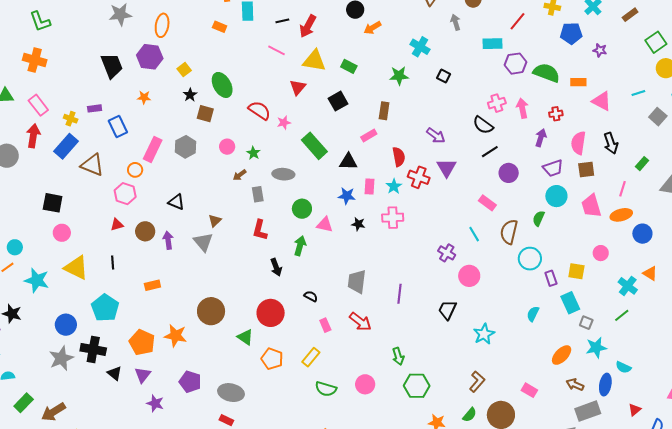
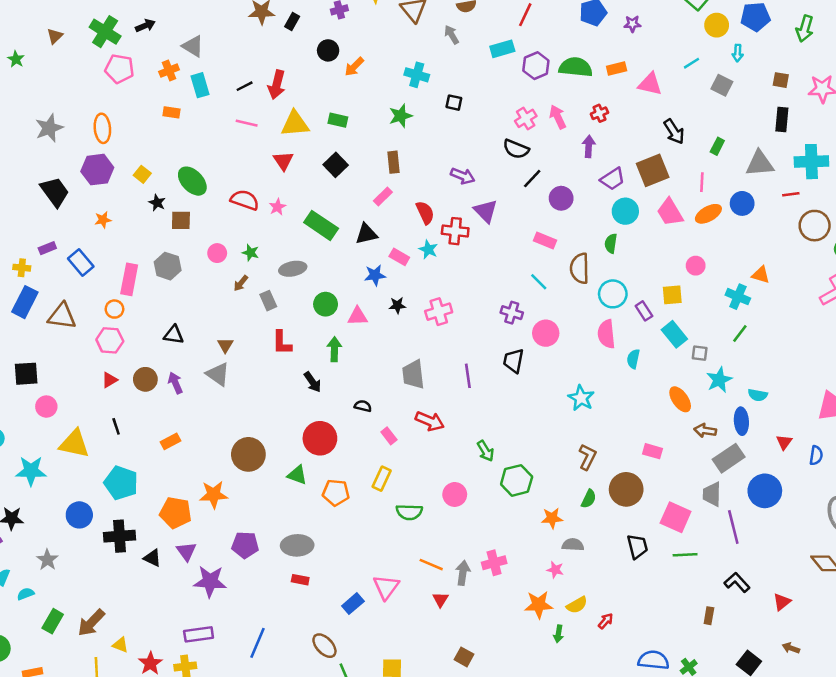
pink semicircle: (578, 143) -> (606, 334), moved
brown square: (586, 170) -> (653, 170), size x1.5
pink rectangle: (370, 186) -> (399, 257), turned -49
pink cross: (393, 218) -> (439, 312), moved
blue circle: (642, 234) -> (742, 203), moved
black trapezoid: (447, 310) -> (514, 361), moved
orange ellipse: (562, 355) -> (680, 399), turned -65
gray star: (61, 358) -> (47, 560), moved, size x0.7
purple star: (155, 403) -> (210, 581), size x1.5

